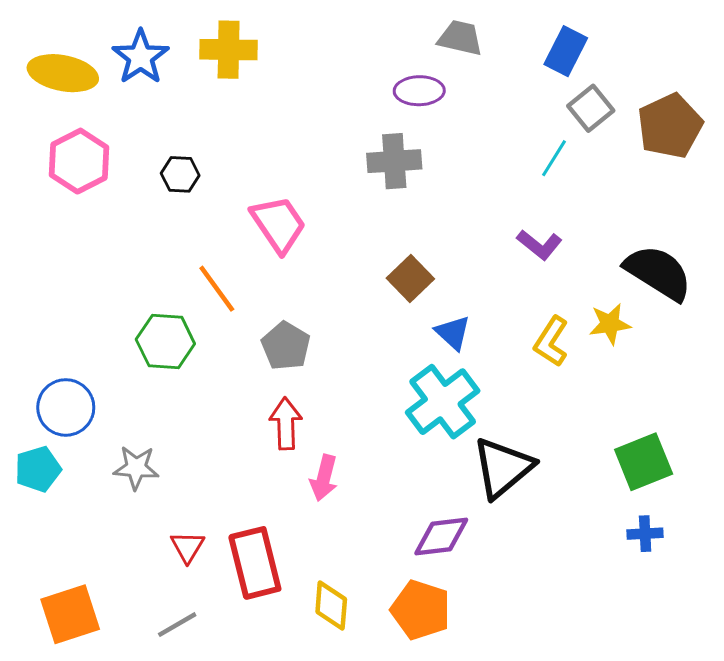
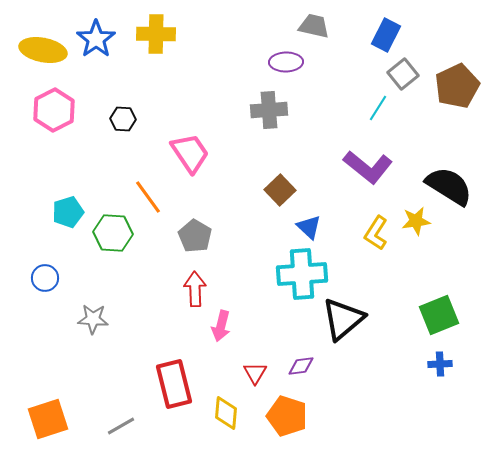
purple L-shape: (539, 245) -> (368, 167), size x1.6
cyan cross: (443, 402) -> (302, 274), turned 33
blue circle: (66, 407) -> (45, 278), size x0.7
cyan pentagon: (38, 469) -> (68, 212), moved
purple diamond: (441, 537) -> (301, 366), size x0.7
red triangle: (187, 547) -> (255, 373), moved

